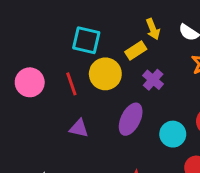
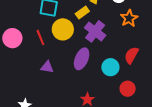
purple cross: (153, 80) -> (95, 31), size x1.5

